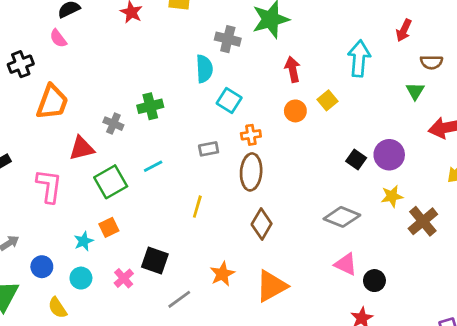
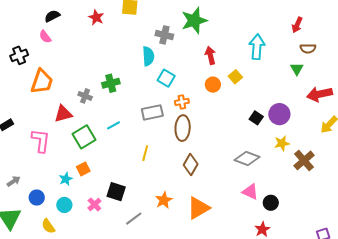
red arrow: (404, 30) -> (297, 25), moved
gray rectangle: (209, 149) -> (152, 112), size x1.5

